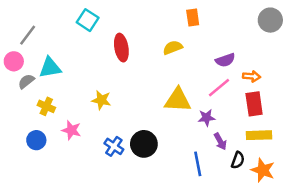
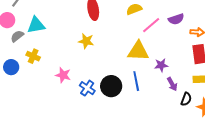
pink line: (219, 88) -> (151, 25), moved
yellow star: (101, 100) -> (86, 41), moved
pink star: (71, 130) -> (63, 75), moved
blue circle: (36, 140) -> (11, 67), moved
blue line: (198, 164) -> (136, 81), moved

